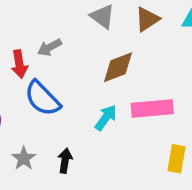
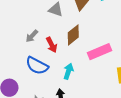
red arrow: (19, 64) -> (52, 45), moved
cyan arrow: (106, 118) -> (68, 71), moved

